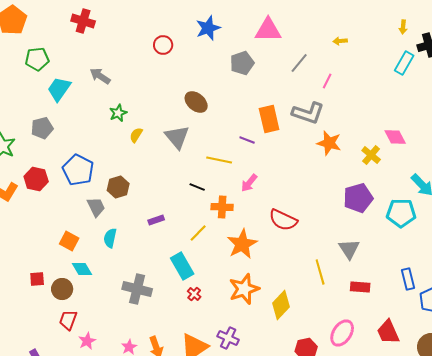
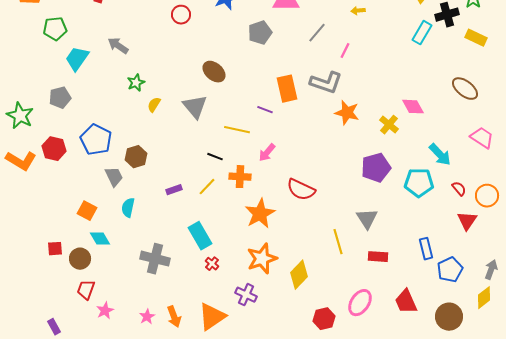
yellow line: (198, 233) -> (207, 187), moved
purple cross: (228, 338) -> (246, 295), moved

